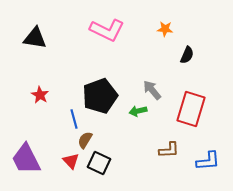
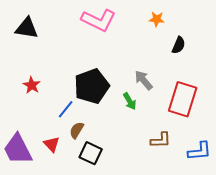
green arrow: (138, 111) -> (130, 101), turned -108
blue line: (74, 119) -> (66, 109), turned 54
red triangle: (71, 161) -> (52, 144), moved

